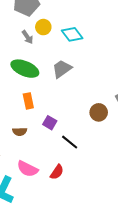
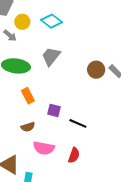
brown circle: (99, 112) -> (96, 70), moved
pink semicircle: (28, 169) -> (44, 148), moved

